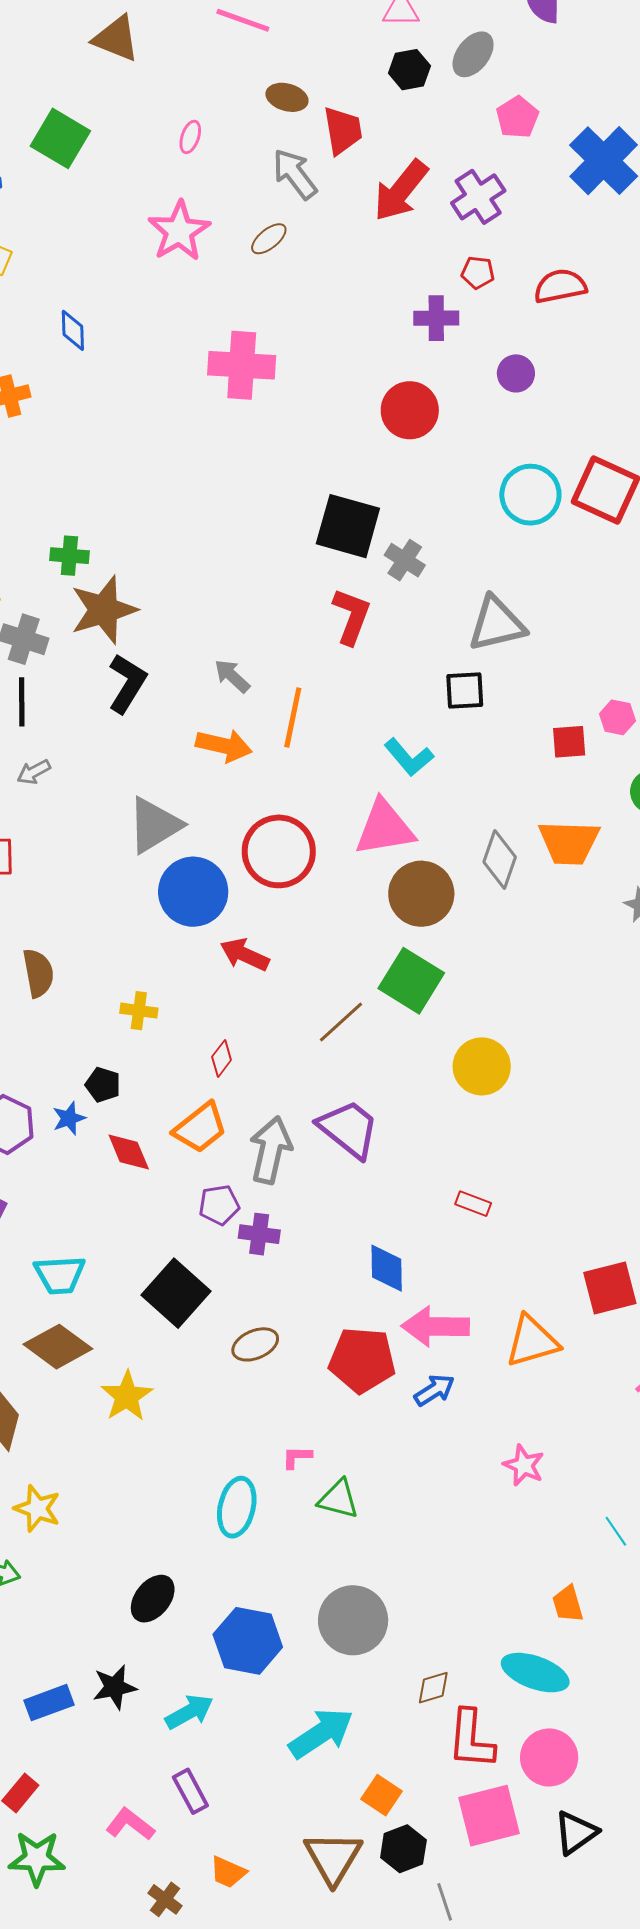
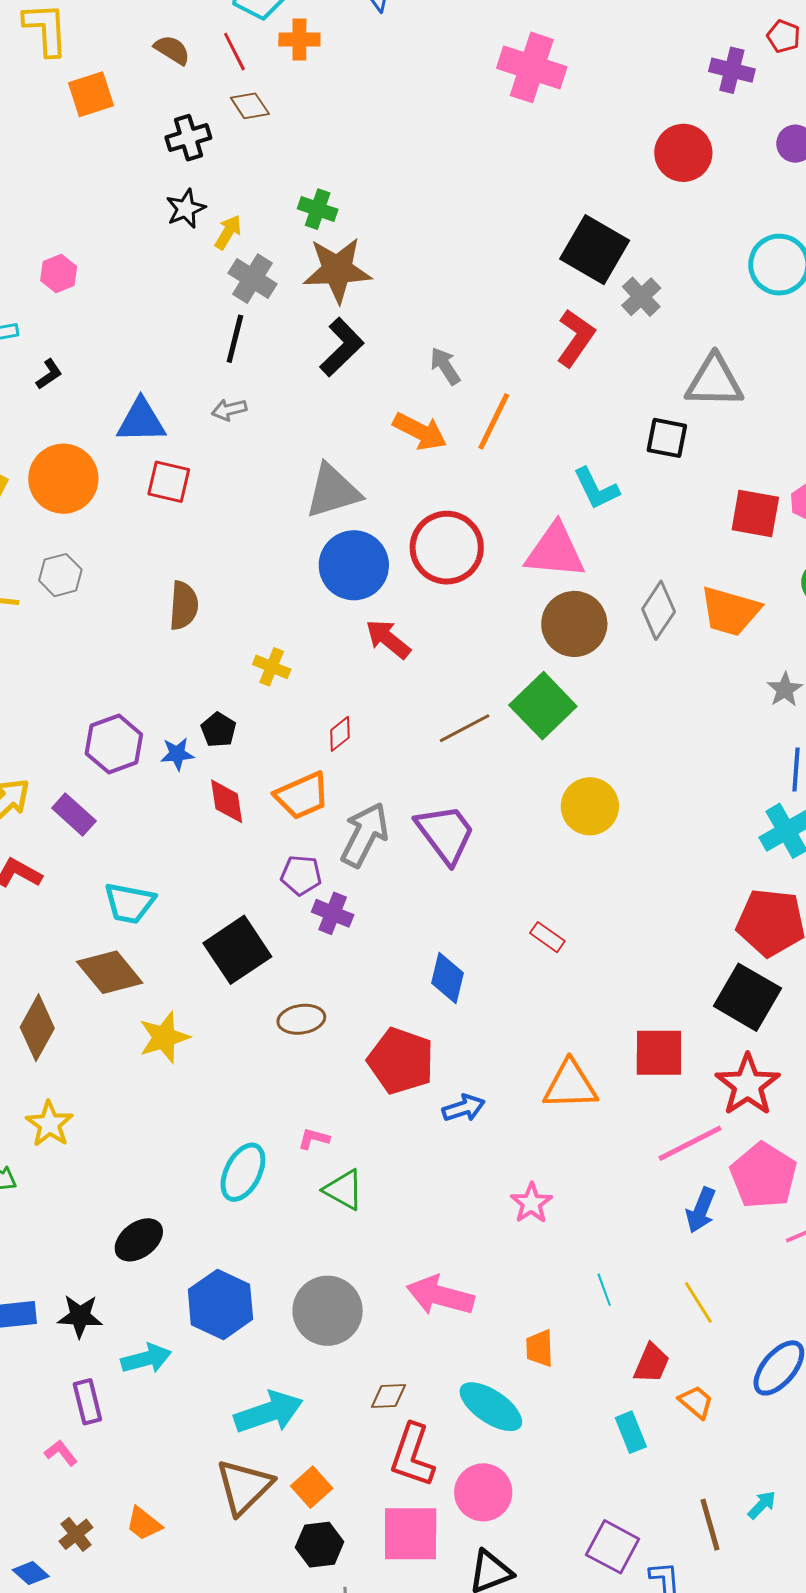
red square: (569, 742) -> (755, 513), size x1.4
pink arrow: (435, 1326) -> (440, 1296), moved
purple rectangle: (190, 1791) -> (87, 1402), moved
pink L-shape: (130, 1824) -> (61, 1453), size x0.7
brown triangle: (333, 1858) -> (244, 1487), moved

